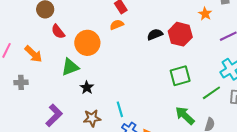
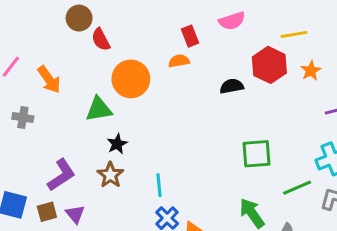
red semicircle: (58, 32) -> (101, 39), moved
red hexagon: (180, 34) -> (269, 65), moved
brown star: (92, 118) -> (110, 175), moved, turned 30

